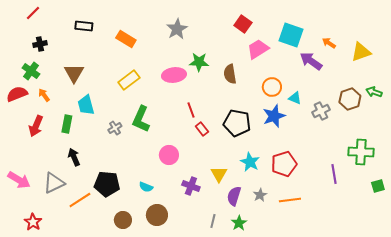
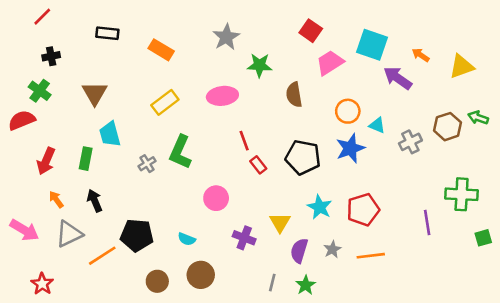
green star: (199, 62) -> (260, 65), moved
orange arrow: (44, 95) -> (56, 199), moved

